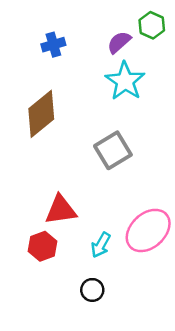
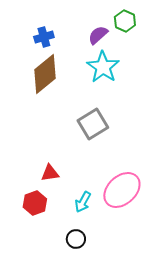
brown diamond: (41, 114) -> (45, 74), moved
red triangle: (61, 210) -> (50, 173), size x0.7

